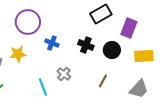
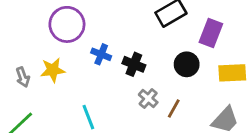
black cross: (86, 45) -> (134, 64), moved
gray cross: (64, 74) -> (148, 98), moved

